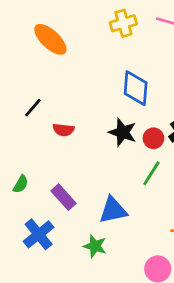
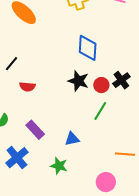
red semicircle: (63, 130) -> (27, 87), moved
blue triangle: (113, 210) -> (72, 139), size x0.7

